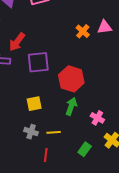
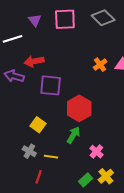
red arrow: (17, 42) -> (34, 61), turned 30
yellow square: (34, 104) -> (38, 125), turned 35
green rectangle: (85, 149) -> (86, 180), moved

